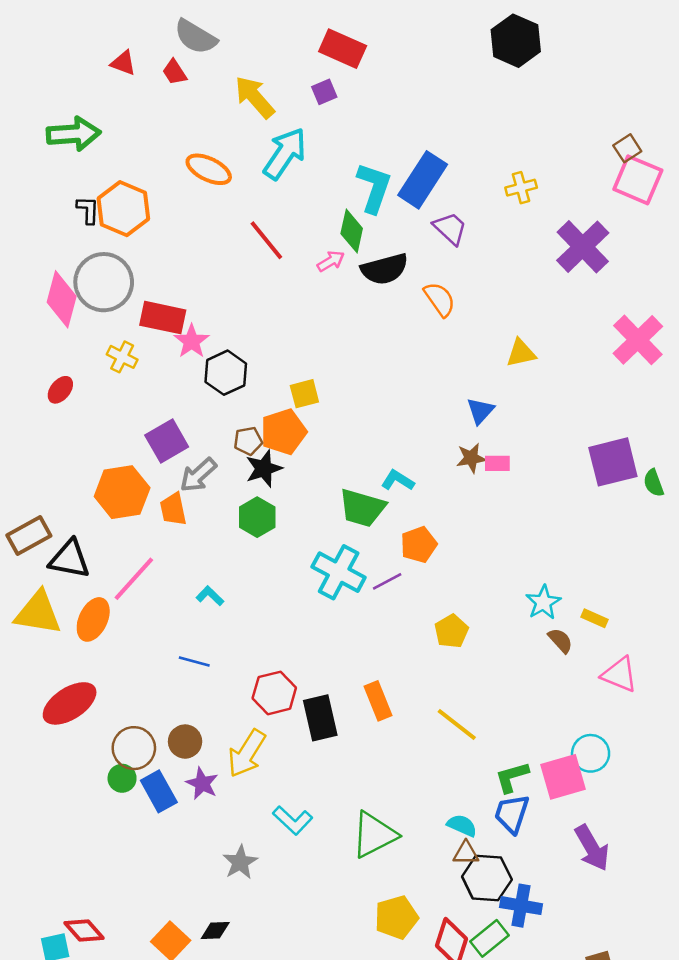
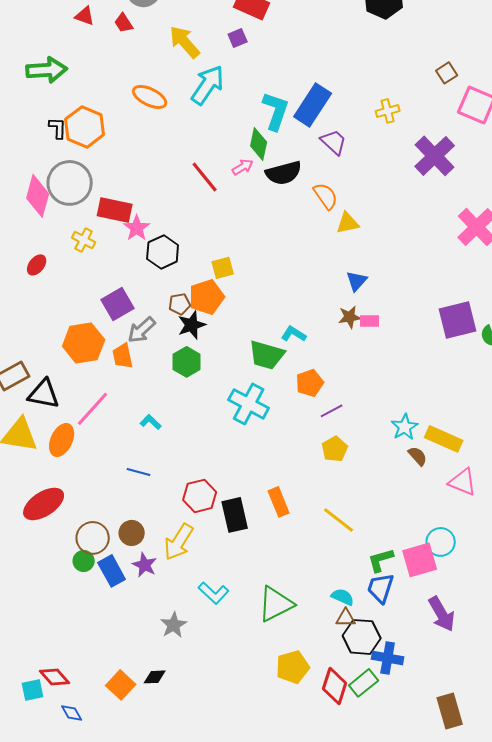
brown square: (627, 148) -> (447, 73), moved
red line: (266, 240) -> (205, 177), moved
yellow triangle: (521, 353) -> (348, 223), moved
purple line: (387, 581) -> (332, 411), moved
yellow rectangle: (595, 618) -> (444, 439), size x1.8

